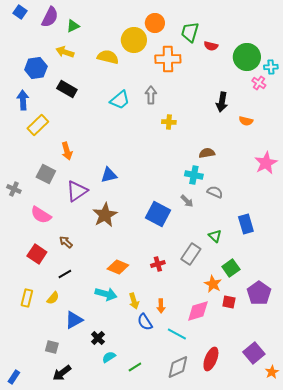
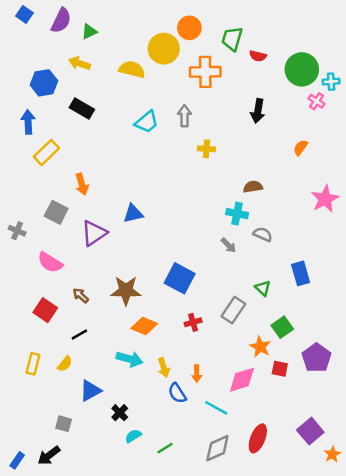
black arrow: (222, 102) -> (258, 111), moved
orange semicircle: (246, 121) -> (301, 148), turned 112
blue square: (158, 214) -> (180, 278), moved
brown star: (105, 215) -> (126, 291), moved, turned 30
black arrow: (62, 373) -> (49, 455), moved

